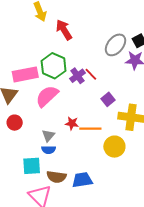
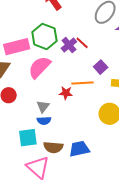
orange line: (90, 129) -> (83, 83), moved

